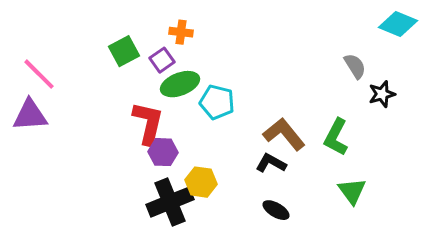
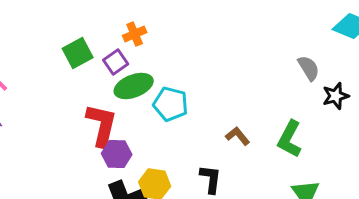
orange cross: (181, 32) -> (135, 34), turned -30
brown L-shape: (284, 134) -> (238, 136), size x0.6
black L-shape: (271, 163) -> (211, 179), moved, turned 68

